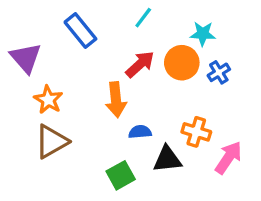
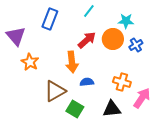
blue rectangle: (80, 31) -> (50, 19), turned 60
brown triangle: (51, 142) -> (55, 91), moved
black triangle: (167, 159) -> (112, 109), moved
green square: (121, 175) -> (75, 109), turned -30

